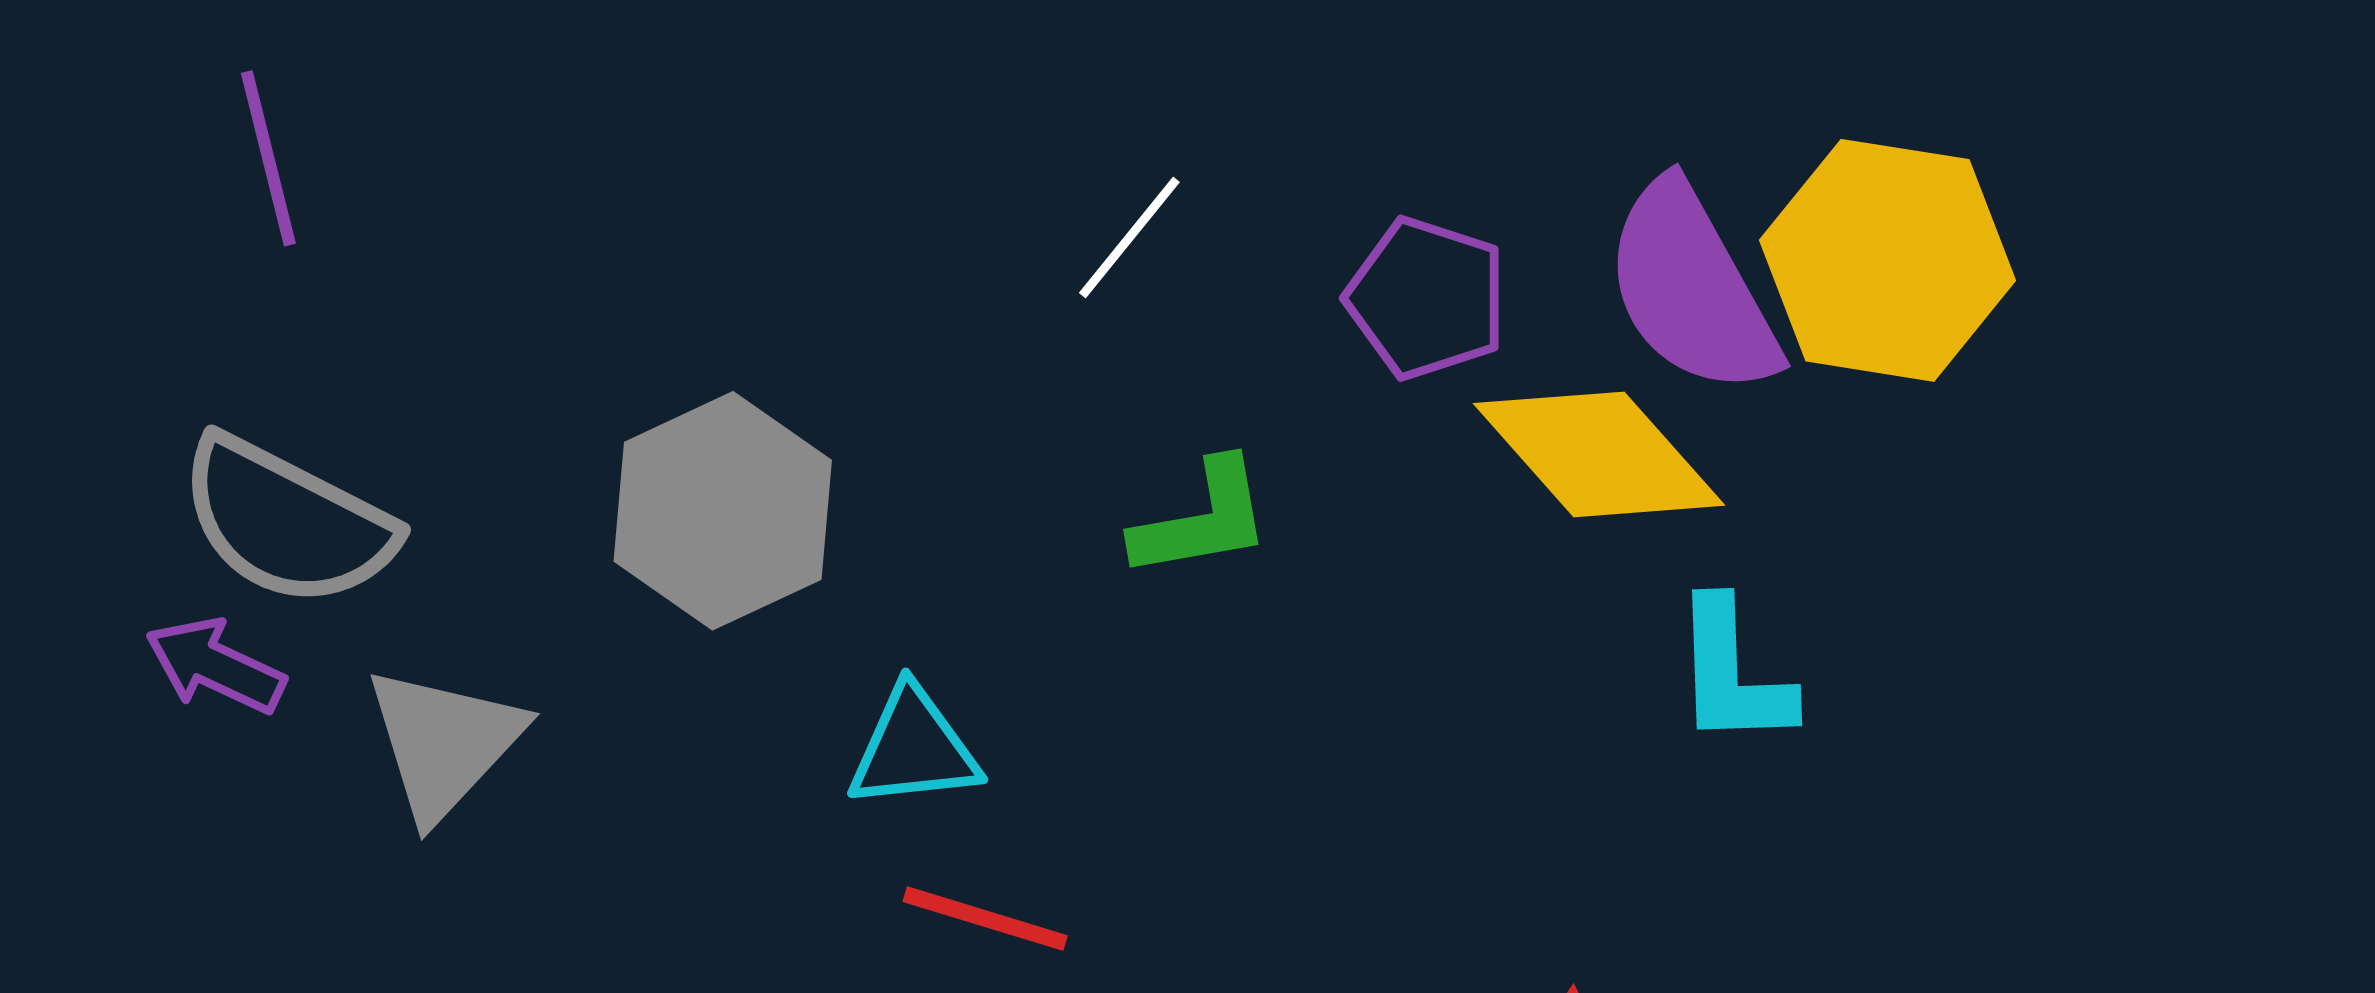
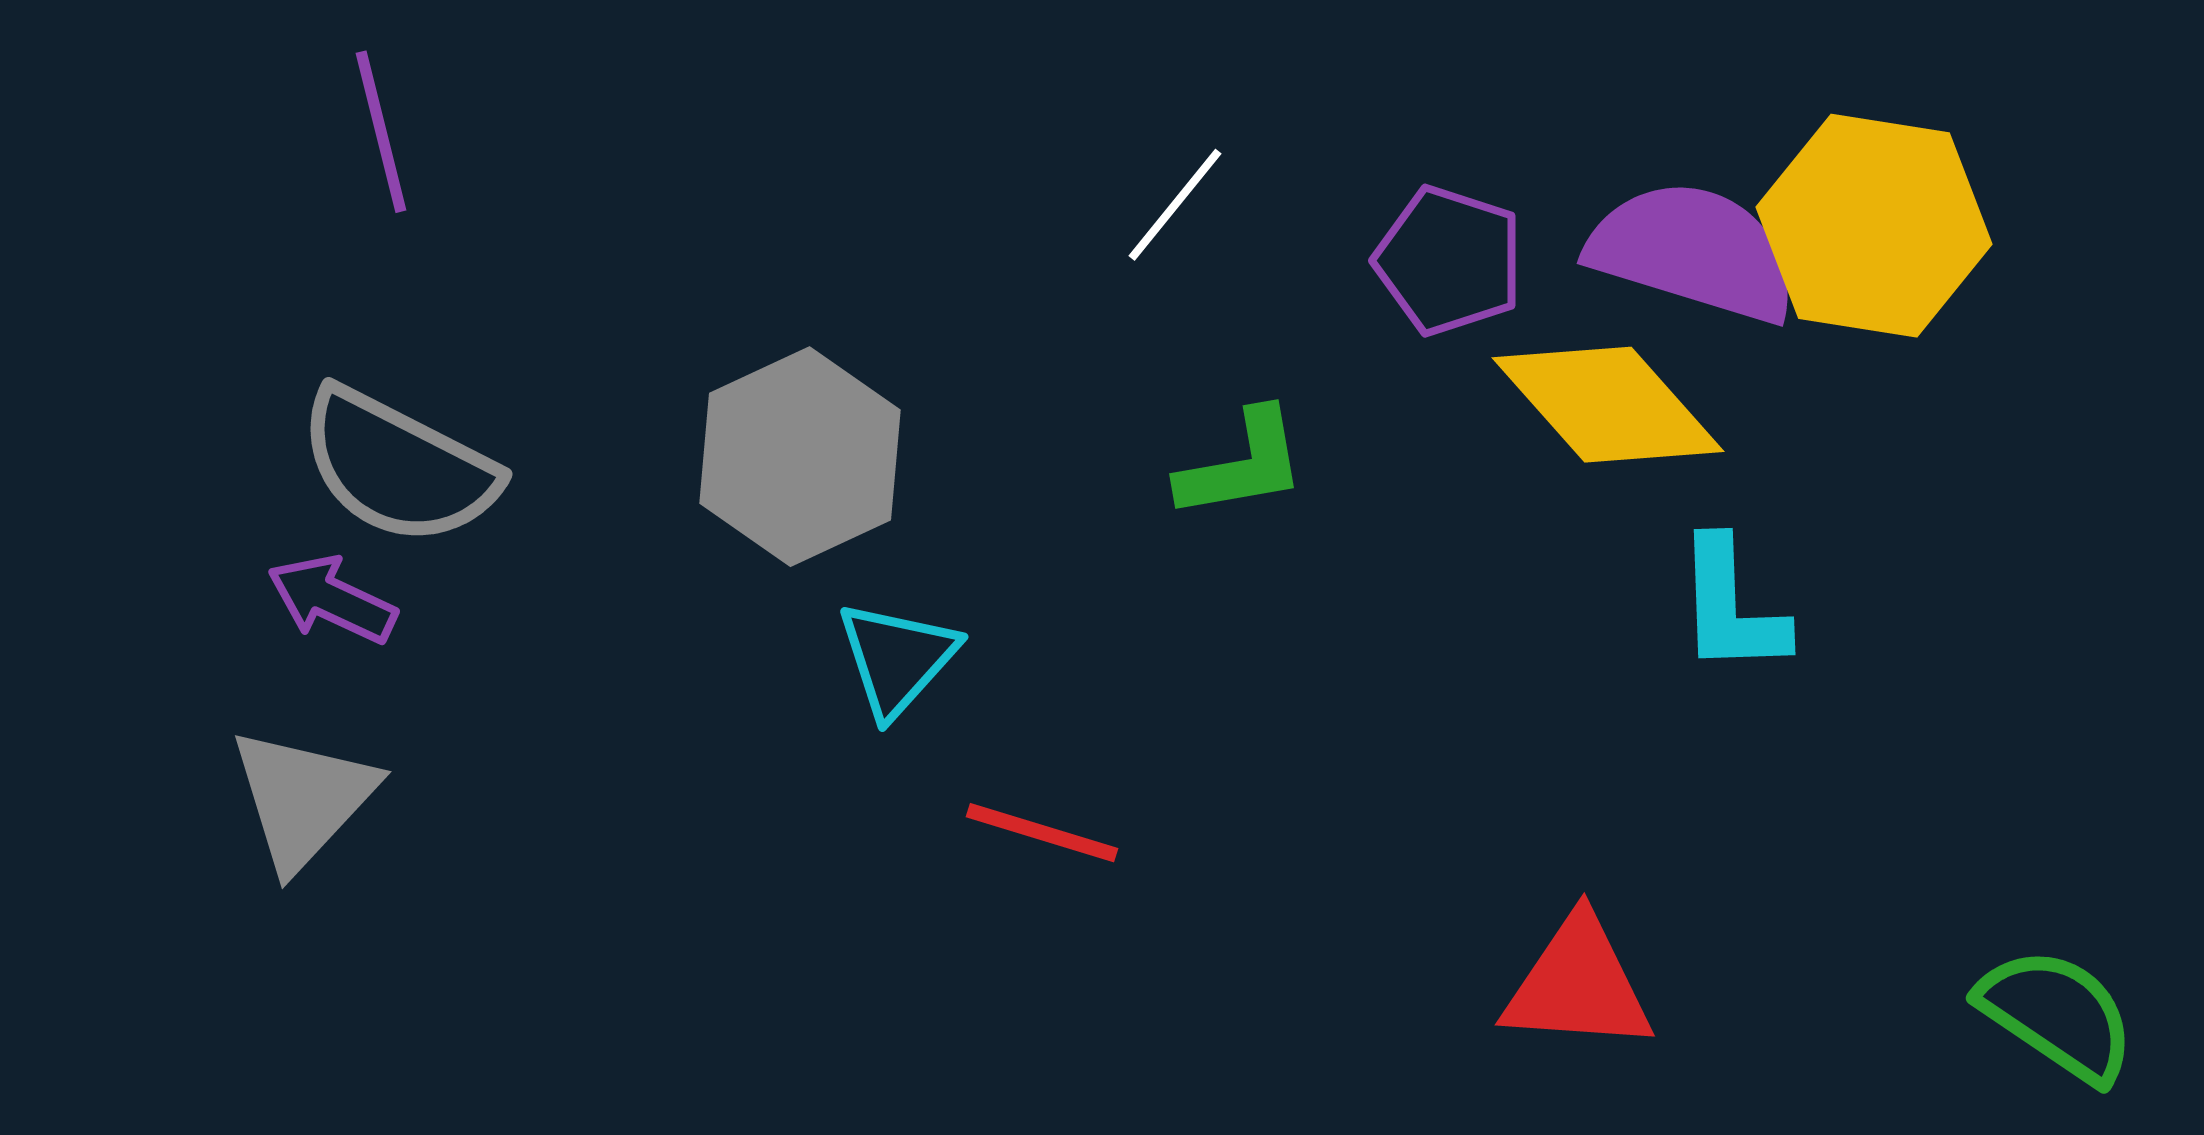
purple semicircle: (1691, 288) -> (1693, 252), turned 136
gray triangle: (444, 743) -> (303, 799), moved
cyan triangle: (914, 748) -> (897, 659), moved, turned -42

